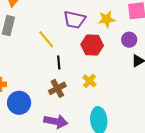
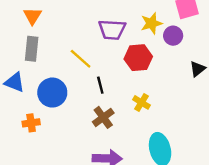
purple circle: (129, 40) -> (173, 36), moved
blue circle: (19, 103) -> (52, 93), moved

